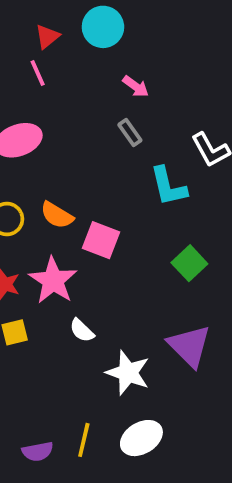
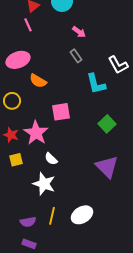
orange semicircle: (57, 215) -> (38, 81), moved
pink square: (101, 240) -> (61, 112), turned -30
white star: (128, 373) -> (44, 184), moved

